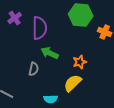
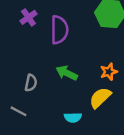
green arrow: (50, 53) -> (67, 73), moved
gray semicircle: (34, 69) -> (31, 83), moved

